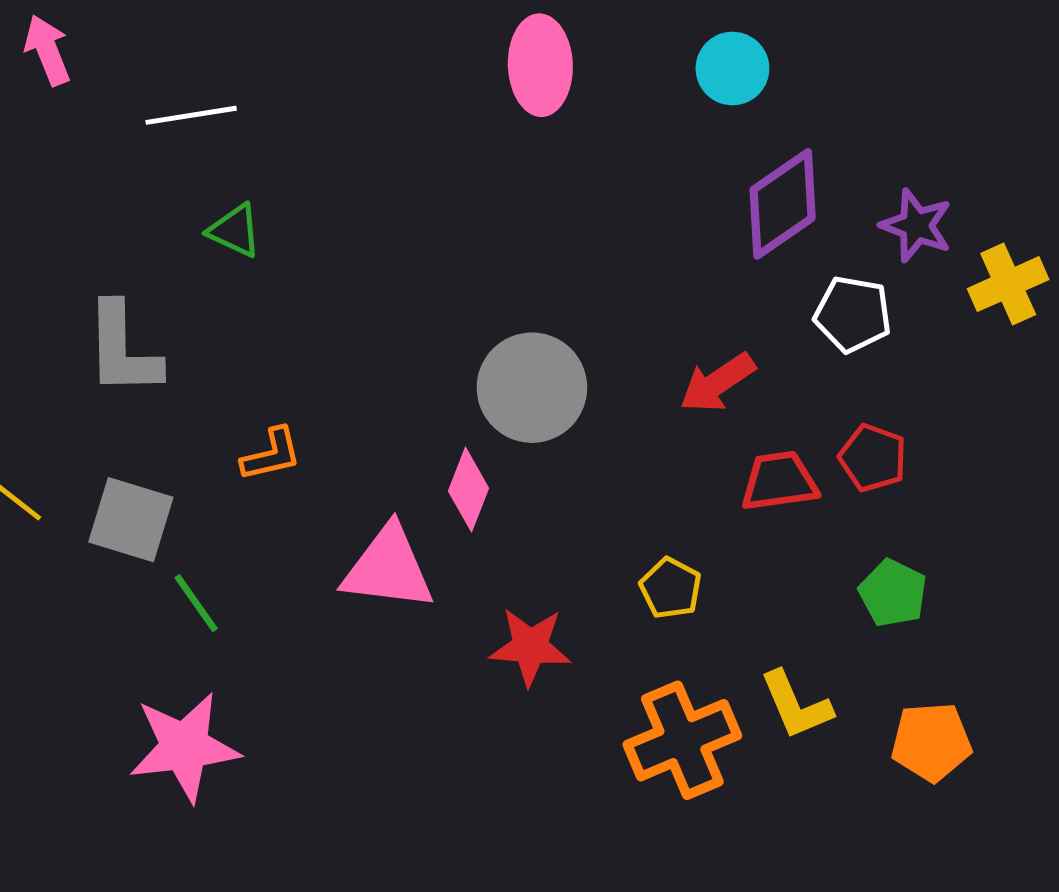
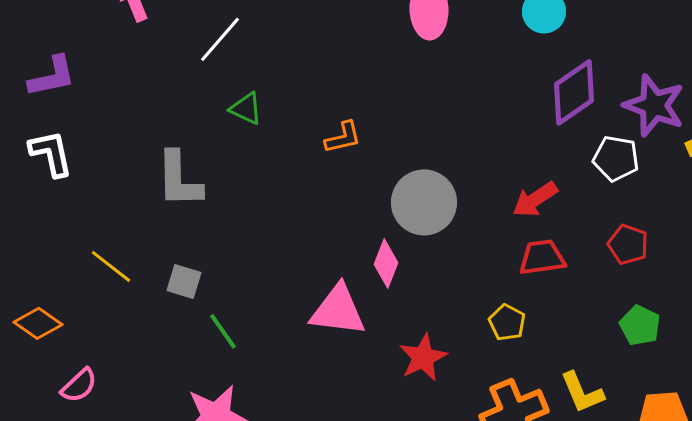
white line: (191, 115) -> (220, 39), turned -40
purple star: (916, 226) -> (654, 105), size x1.4
orange L-shape: (271, 454) -> (343, 137), moved
red trapezoid: (779, 481) -> (542, 257), moved
gray square: (131, 520) -> (184, 281), size x0.7
red star: (530, 647) -> (423, 357), turned -30

